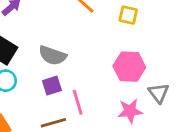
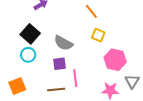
yellow square: (128, 15) -> (98, 35), moved

